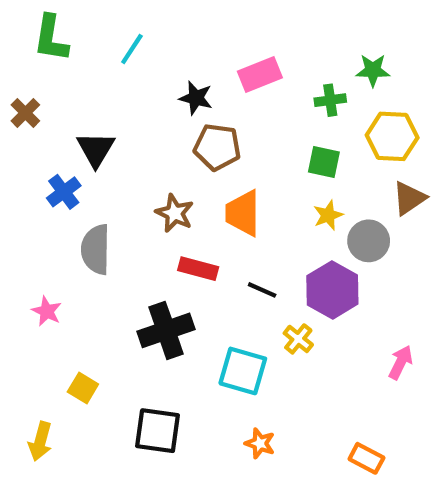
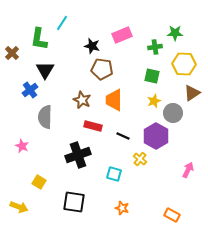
green L-shape: (51, 38) -> (39, 39), moved
cyan square: (243, 371) -> (114, 174), size x0.7
yellow arrow: (40, 441) -> (19, 207), turned -84

